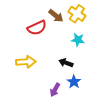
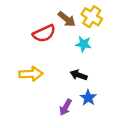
cyan star: (78, 40) -> (83, 44), moved

